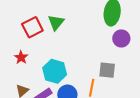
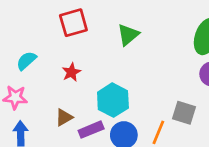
red square: (32, 27) -> (73, 23), moved

